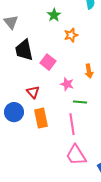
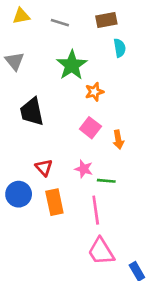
green star: (54, 15) -> (72, 65), size x1.6
gray triangle: (11, 22) -> (15, 61), moved
pink square: (48, 62) -> (90, 128), moved
pink star: (67, 84) -> (84, 169), moved

